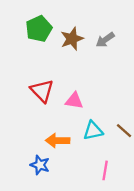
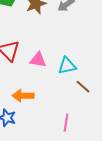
cyan triangle: (93, 131) -> (67, 66), moved

